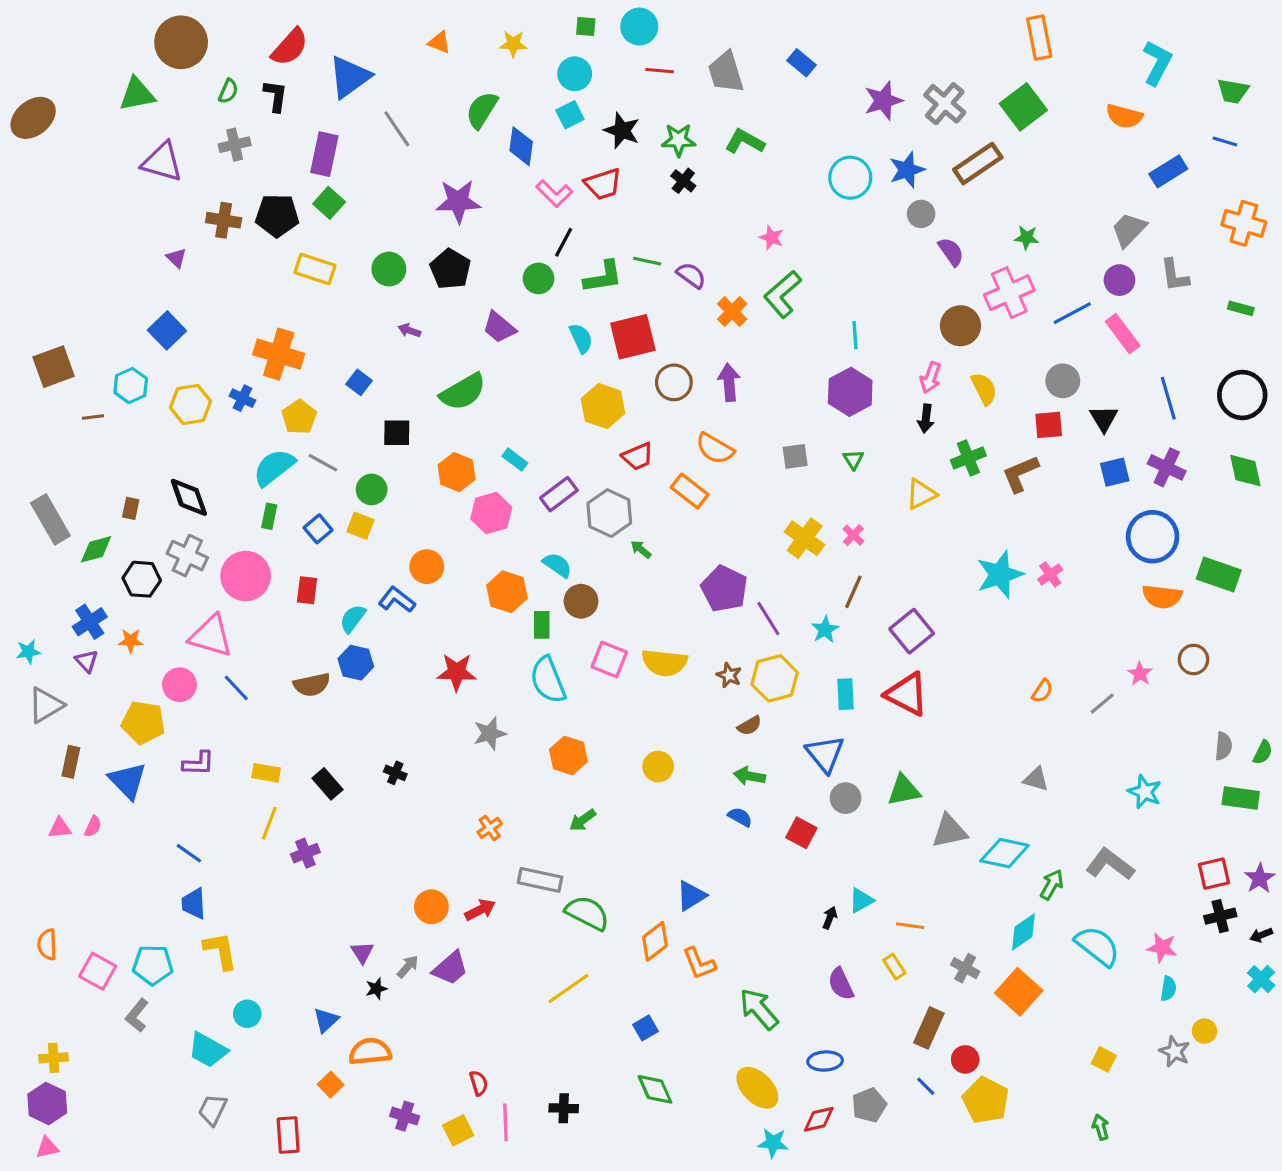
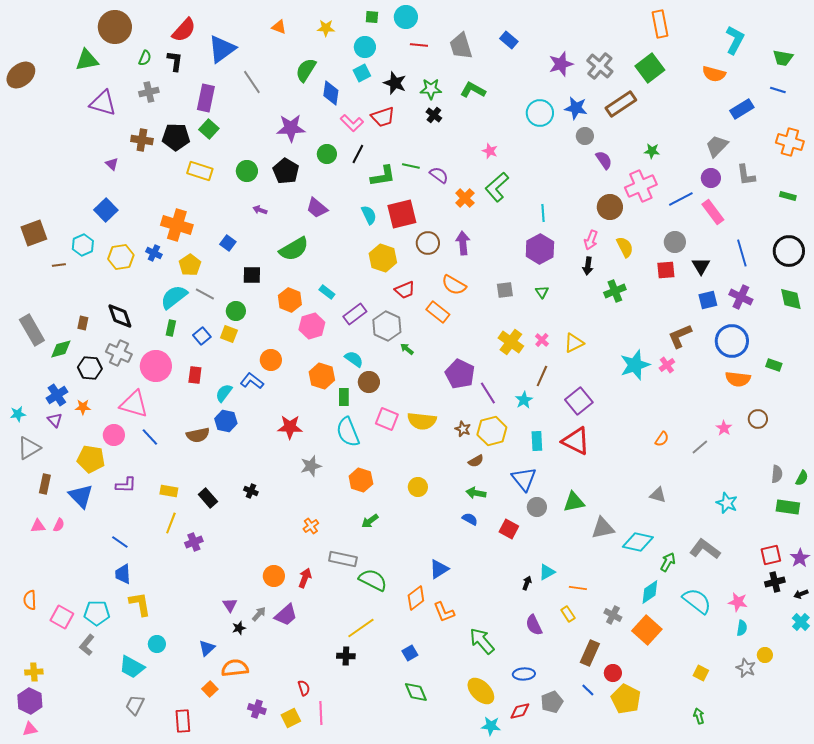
blue star: (907, 170) -> (576, 108), turned 30
green circle: (538, 278) -> (327, 154), moved
brown L-shape: (1020, 474) -> (680, 336), moved
yellow triangle: (921, 494) -> (574, 343), moved
green rectangle: (1219, 574) -> (774, 365), size x0.6
red arrow: (480, 910) -> (305, 578), turned -42
black cross: (564, 1108) -> (346, 656), moved

